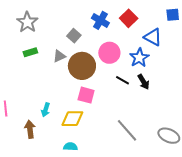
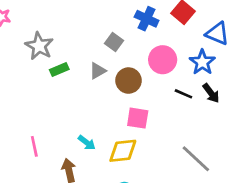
gray star: (27, 22) -> (39, 46), moved
brown circle: (82, 66) -> (128, 81), size x0.7
cyan arrow: (46, 110) -> (87, 143), turned -64

